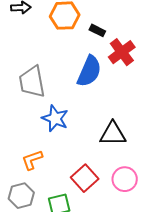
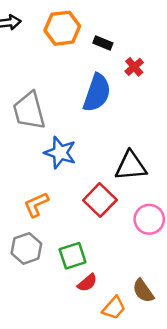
red cross: (122, 52) -> (134, 67), size x0.6
red square: (85, 178) -> (100, 200), moved

